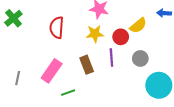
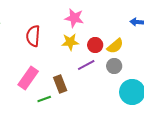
yellow semicircle: (138, 25) -> (115, 46), moved
purple line: (111, 57) -> (86, 65), turned 66
brown rectangle: (87, 65) -> (60, 84), moved

